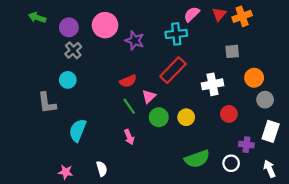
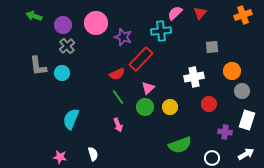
orange cross: (242, 16) -> (243, 15), moved
red rectangle: (173, 70) -> (141, 59), moved
pink triangle: (149, 96) -> (148, 88), moved
gray L-shape: (47, 103) -> (38, 66), moved
white circle: (231, 163) -> (212, 158), moved
white arrow: (269, 169) -> (246, 154), turned 84

